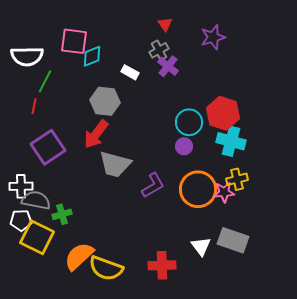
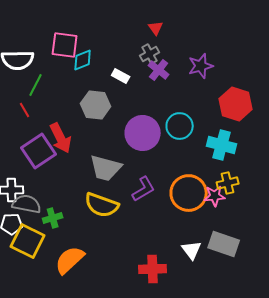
purple star: (213, 37) -> (201, 66), moved
red line: (34, 106) -> (25, 110), turned -42
red hexagon: (223, 113) -> (236, 104), moved
red arrow: (96, 134) -> (61, 138), moved, turned -64
purple circle: (184, 146) -> (143, 133), moved, size x2.0
yellow semicircle: (106, 268) -> (102, 205), moved

